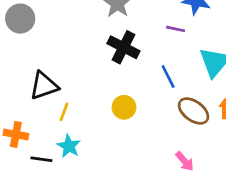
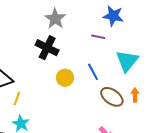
black cross: (123, 47) -> (47, 48), moved
yellow circle: (124, 107) -> (65, 78), moved

